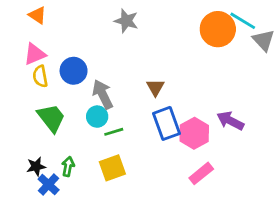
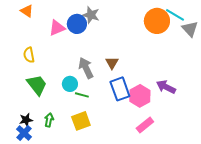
pink triangle: (35, 54) -> (57, 28), moved
blue circle: (74, 71) -> (77, 24), moved
gray arrow: (103, 94) -> (86, 68), moved
green line: (114, 132) -> (82, 95), turned 32
blue cross: (49, 185) -> (24, 133), moved

